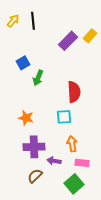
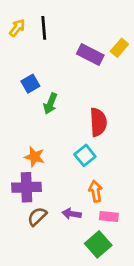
purple rectangle: (68, 41) -> (90, 54), turned 72
cyan square: (64, 117) -> (85, 155), turned -35
purple cross: (34, 147) -> (26, 187), moved
brown semicircle: (35, 176) -> (37, 216), moved

